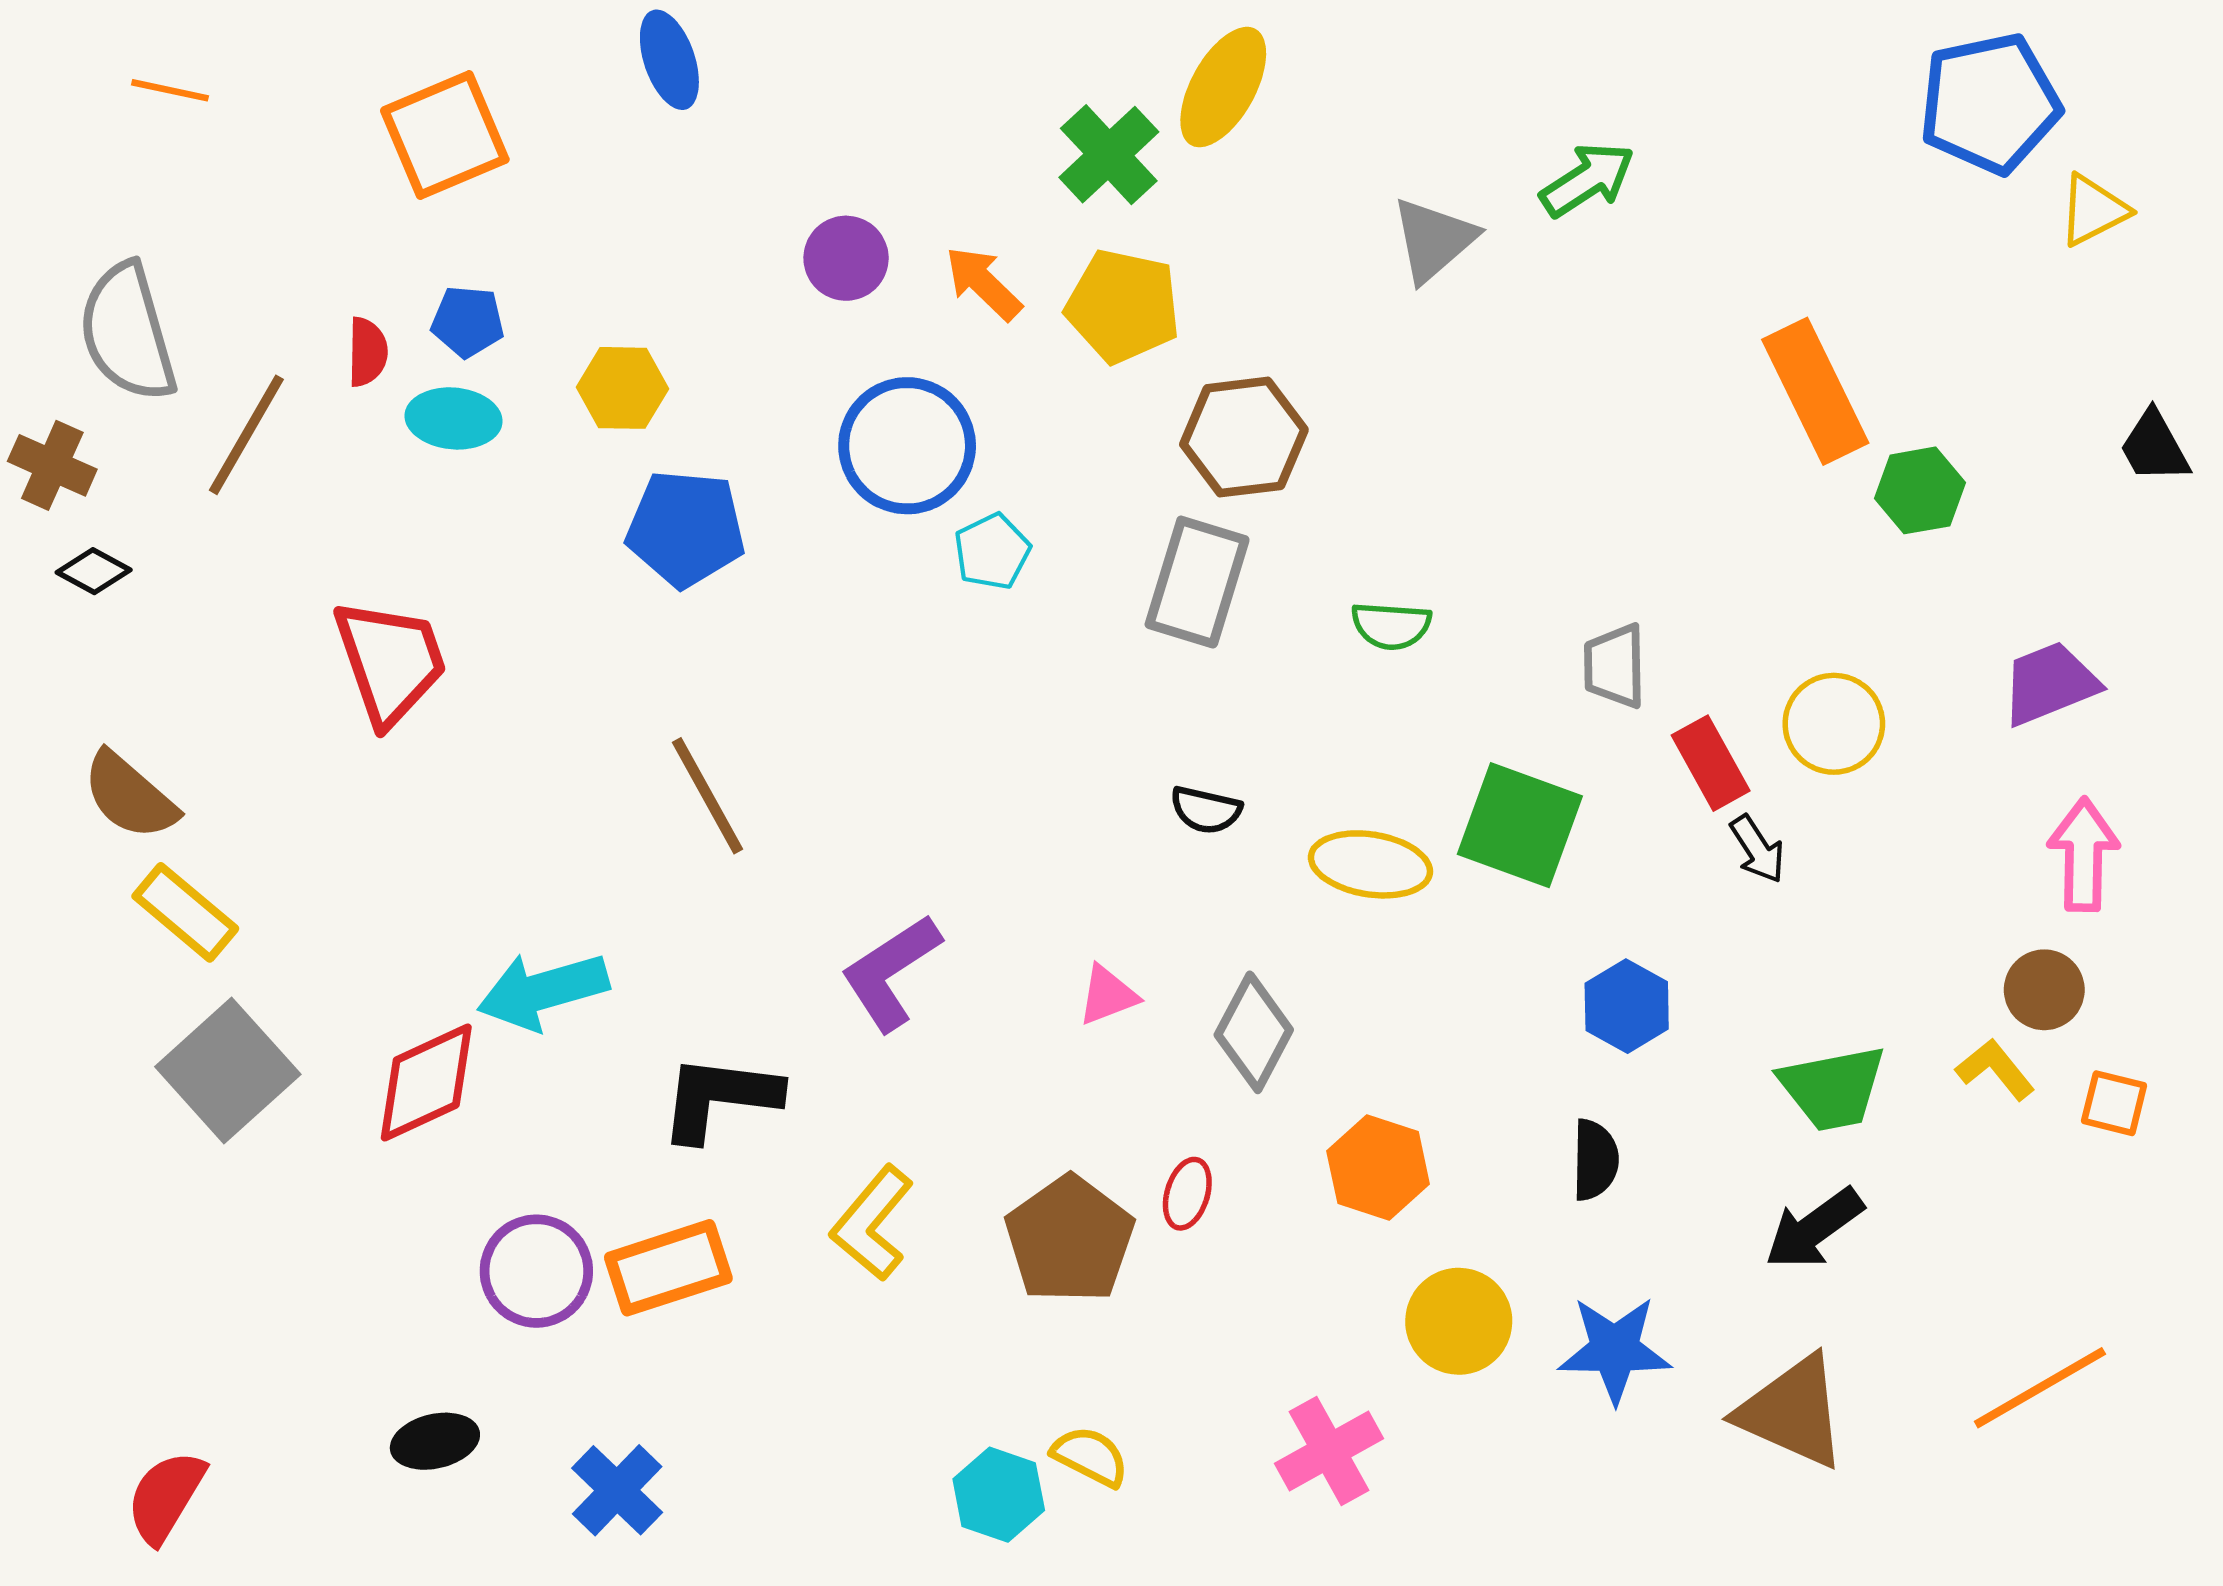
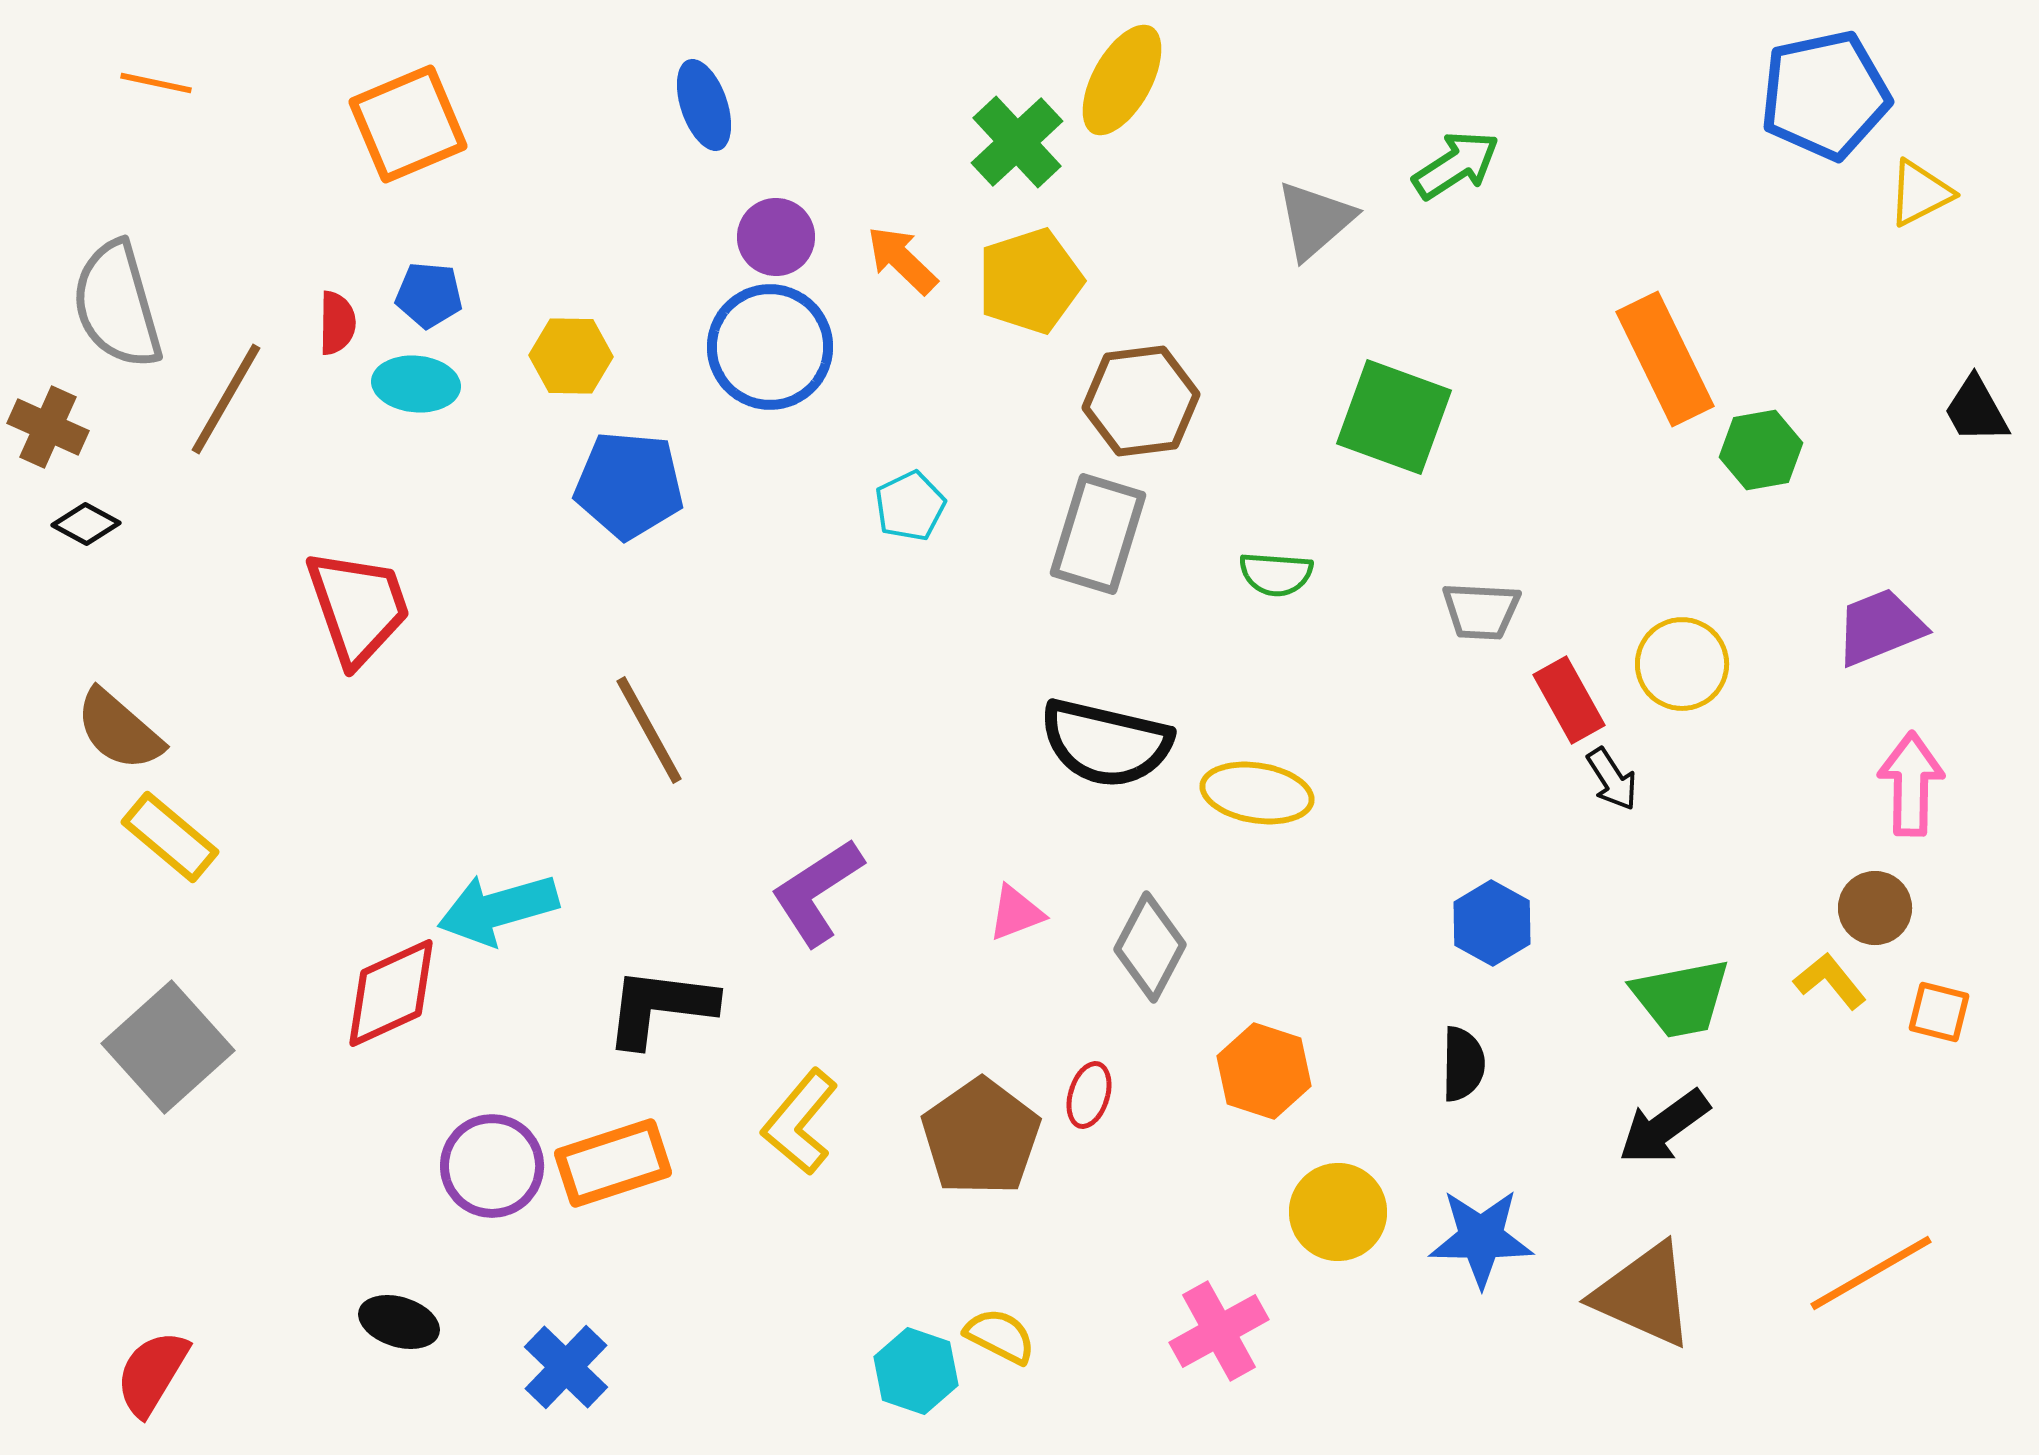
blue ellipse: (669, 60) -> (704, 105), moved
yellow pentagon: (1123, 306) -> (1030, 281), turned -30
blue circle: (907, 446) -> (770, 347), moved
gray trapezoid: (1615, 666) -> (1481, 611), turned -86
black semicircle: (1206, 810) -> (1106, 743), size x2.0
green square: (1520, 825) -> (1394, 417), moved
gray square: (228, 1070) -> (168, 1047), moved
black ellipse: (435, 1441) -> (399, 1322), turned 30

